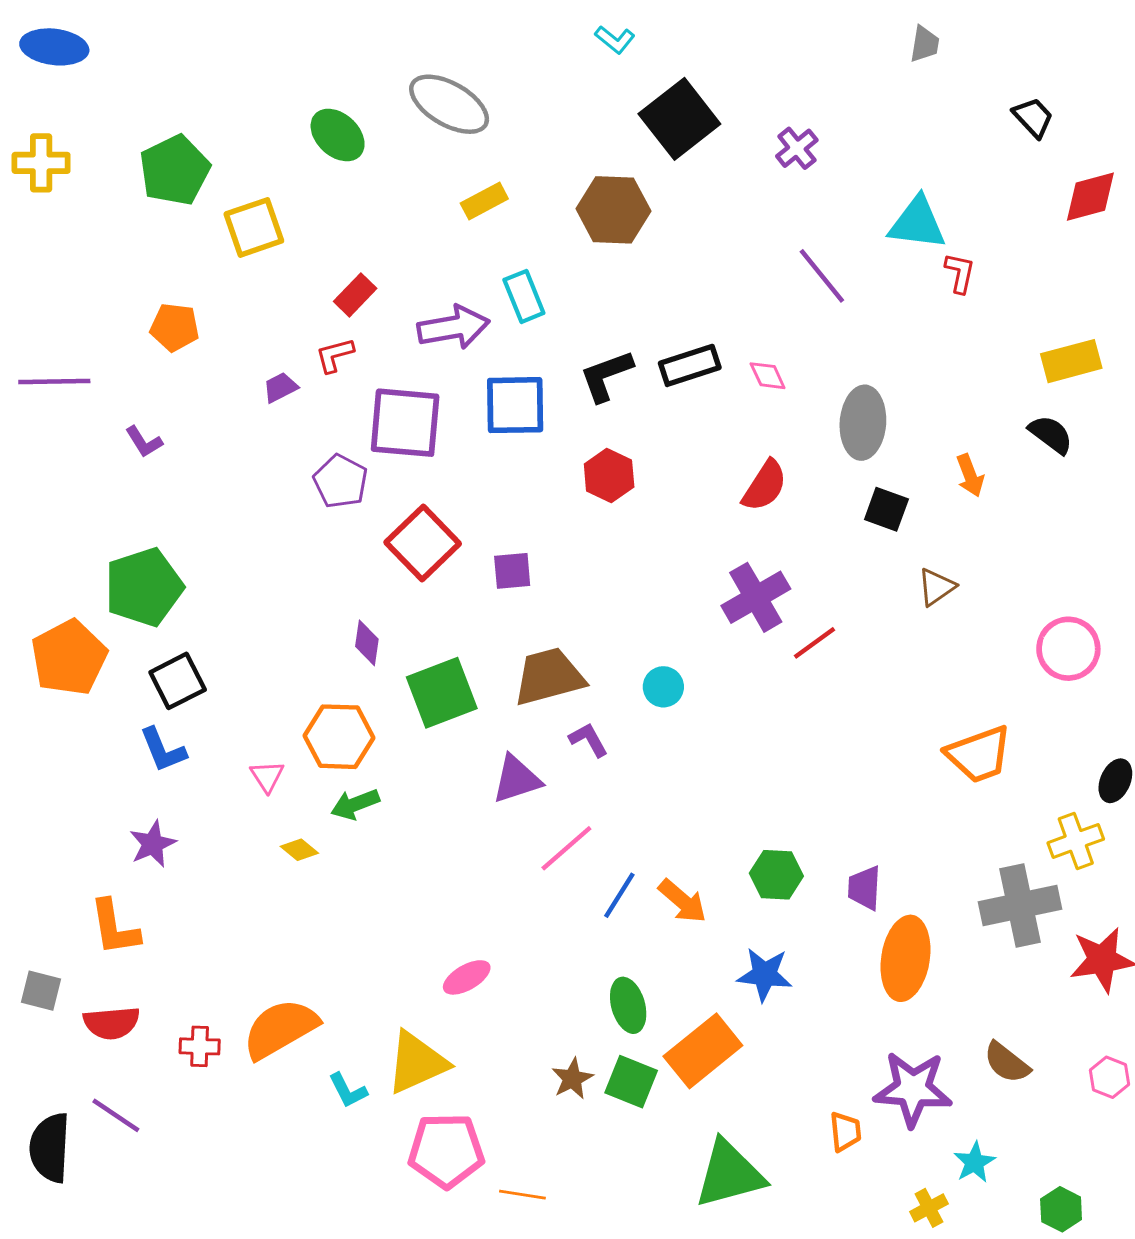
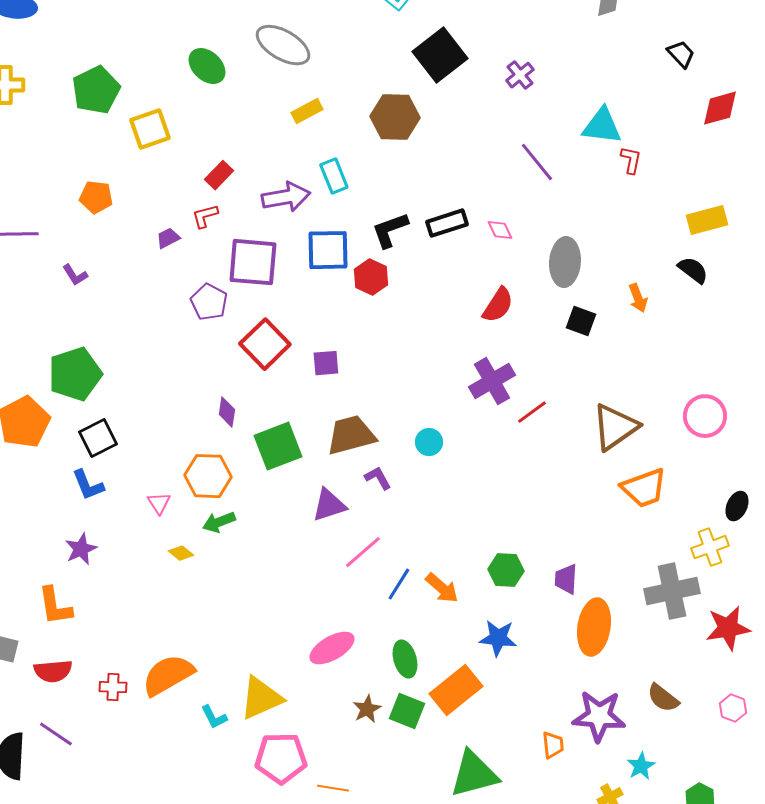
red hexagon: (609, 475) -> (371, 277), moved
brown triangle: (936, 587) -> (615, 427), moved, size x1.8
pink ellipse: (467, 977) -> (332, 648), moved, size x1.4

